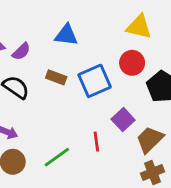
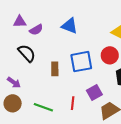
brown rectangle: (56, 77) -> (55, 69), moved, turned 56
green line: (57, 157) -> (43, 107), turned 42

